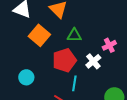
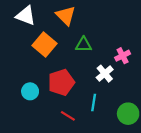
red pentagon: (64, 60) -> (61, 82), moved
cyan line: (74, 83) -> (94, 102), moved

